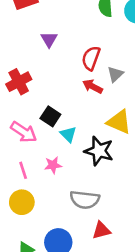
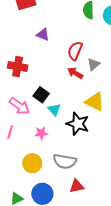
purple triangle: (49, 39) -> (43, 35), turned -40
red cross: (19, 82) -> (18, 67), turned 36
pink line: (23, 170) -> (10, 132), moved, turned 32
yellow circle: (22, 202) -> (32, 163), moved

